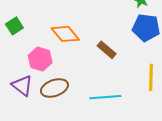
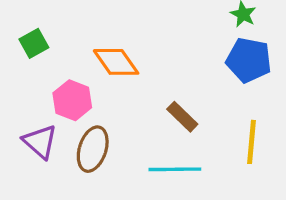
brown rectangle: (107, 50) -> (182, 117), moved
brown ellipse: (54, 88) -> (93, 149), turned -56

